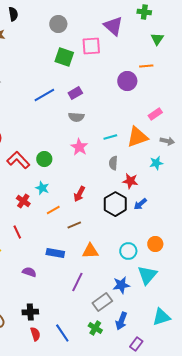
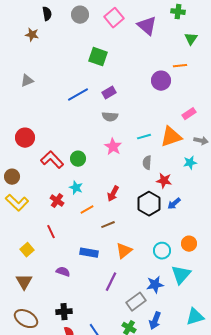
gray circle: (58, 24) -> (80, 15), moved
pink square: (91, 46) -> (114, 18), moved, turned -36
orange triangle: (90, 251) -> (124, 251), turned -36

